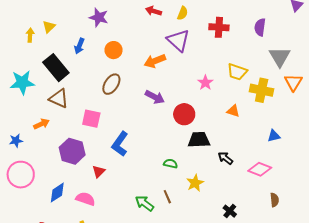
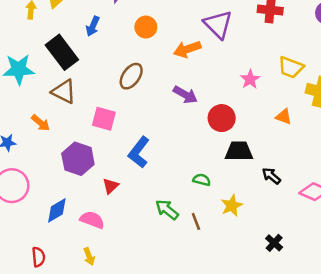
orange circle: (114, 50) -> (146, 27), moved
orange arrow: (41, 124) -> (41, 123), turned 63
green arrow: (145, 203) -> (167, 210), moved

